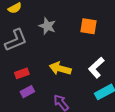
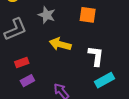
white L-shape: (96, 68) -> (96, 56), turned 140
yellow arrow: (60, 69) -> (60, 44), moved

